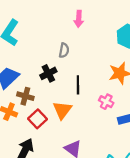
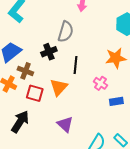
gray semicircle: (64, 50) -> (66, 32), size x1.5
red square: (38, 119) -> (35, 93), turned -36

